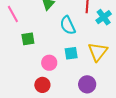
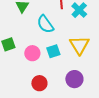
pink circle: (49, 63) -> (32, 53), moved
red circle: (42, 85) -> (39, 83), moved

